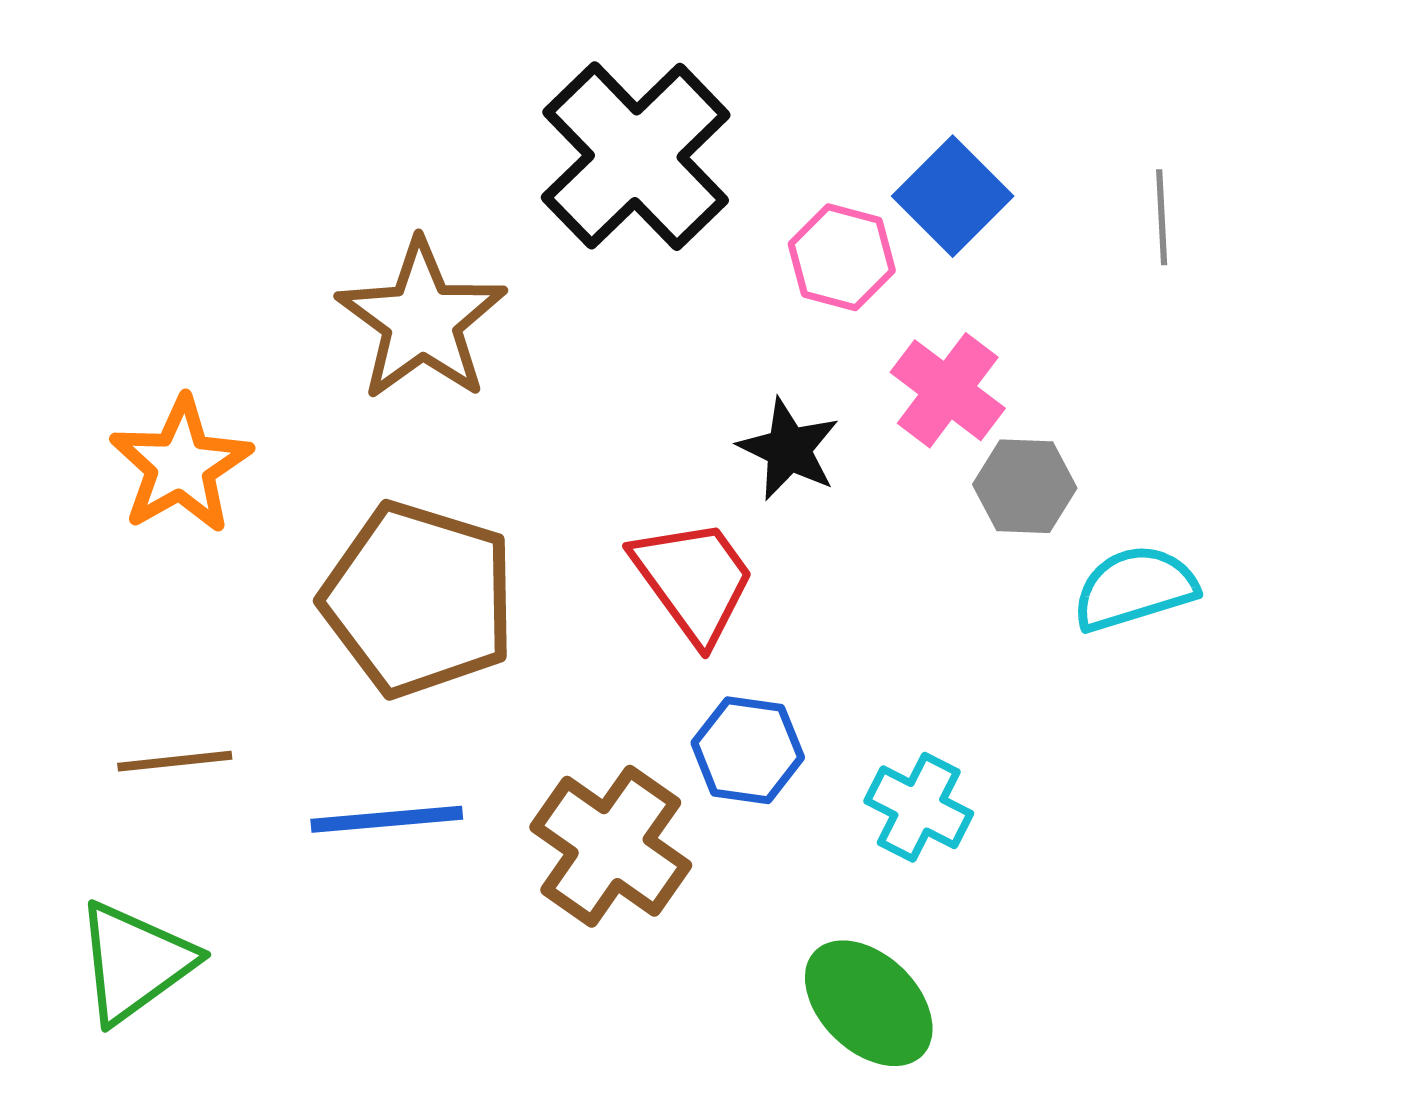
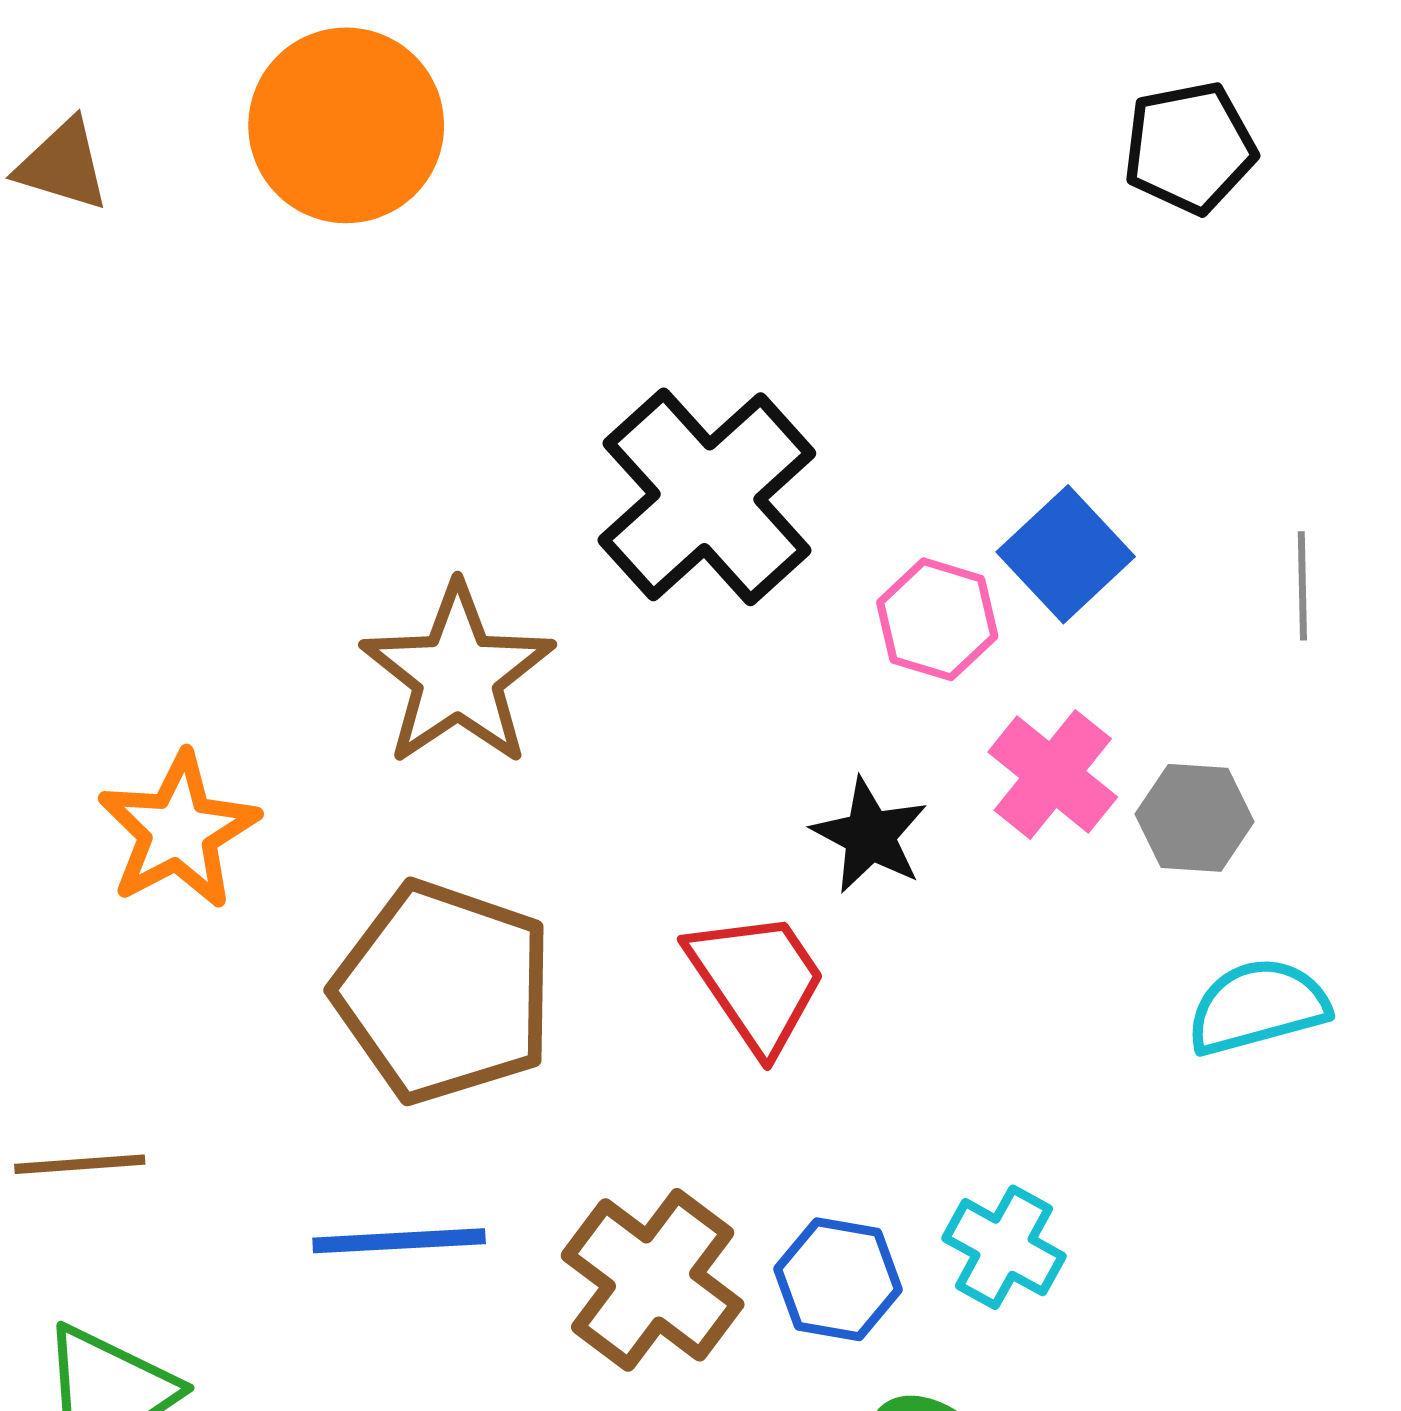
gray hexagon: (1025, 486) -> (1195, 818), moved
blue hexagon: (748, 750) -> (838, 1279), moved
brown line: (175, 761) -> (80, 1164), moved

